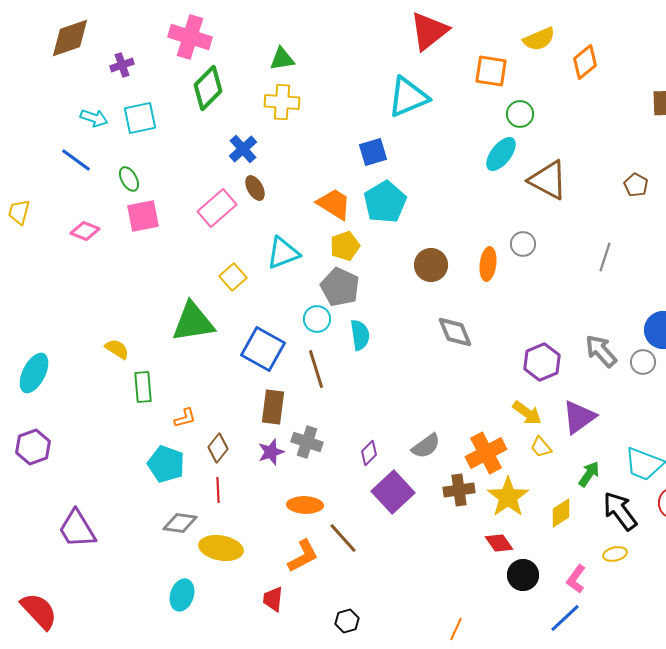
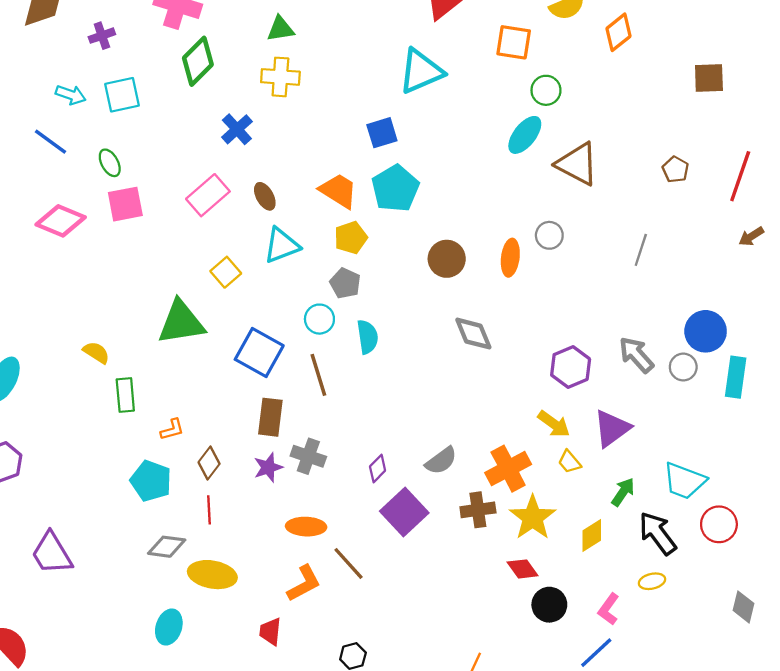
brown ellipse: (255, 188) -> (265, 196), moved
pink diamond: (85, 231) -> (61, 221), size x1.5
gray pentagon: (340, 287) -> (345, 283), size x0.7

